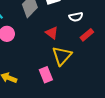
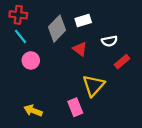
red triangle: (52, 33) -> (80, 49), moved

